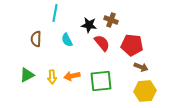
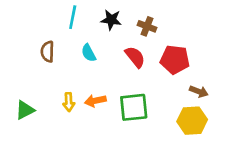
black star: (89, 25) -> (111, 20), moved
brown arrow: (141, 67) -> (199, 91), moved
green triangle: (27, 75) -> (25, 110), moved

